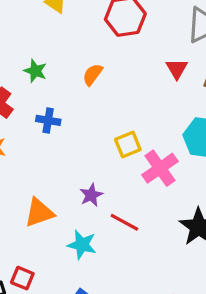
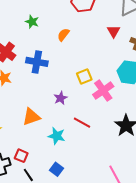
green star: (35, 71) -> (32, 22), moved
blue cross: (48, 120) -> (37, 62), size x1.5
purple star: (91, 195) -> (61, 98), moved

